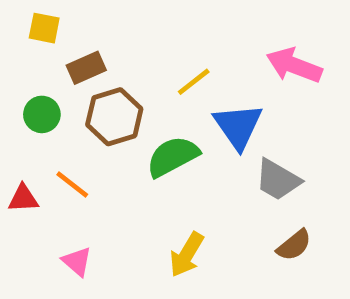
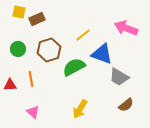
brown rectangle: (86, 68) -> (37, 19), moved
blue triangle: (238, 126) -> (102, 54), turned -35
orange line: (72, 184) -> (31, 79), turned 42

